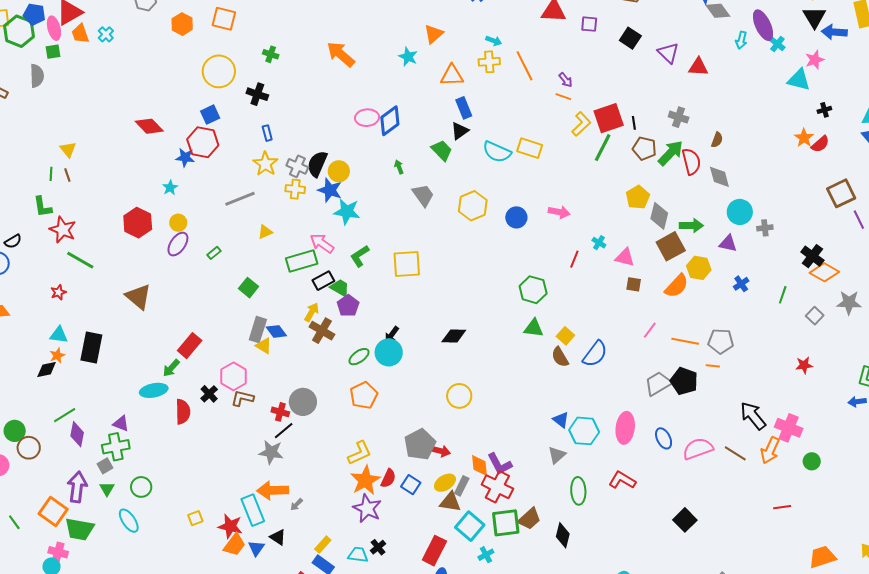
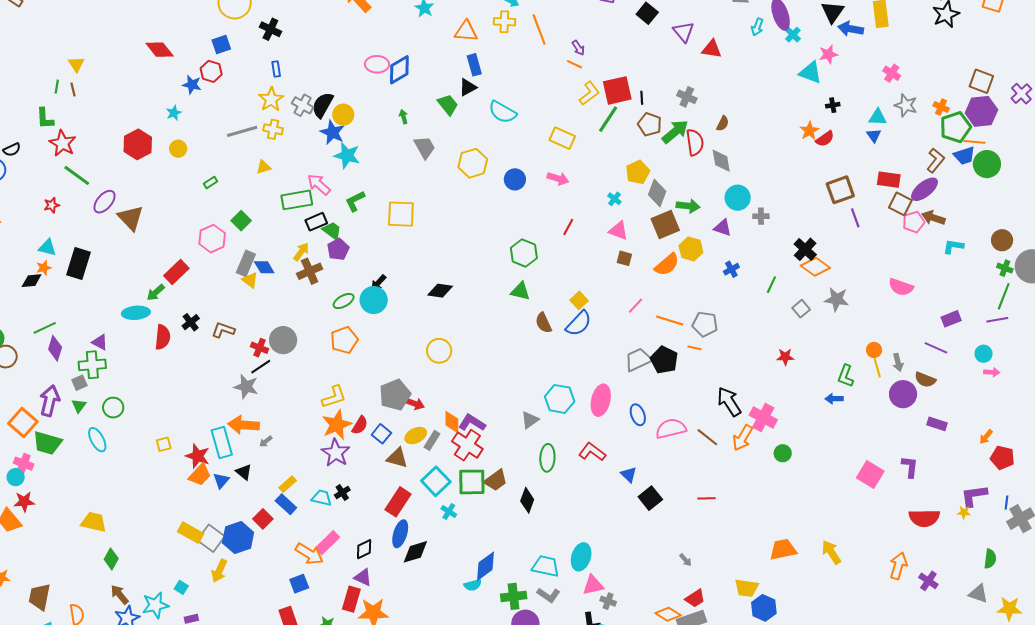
red hexagon: (203, 142) -> (211, 71), size x0.7
yellow rectangle: (530, 148) -> (562, 138), moved
yellow cross: (295, 189) -> (273, 129), moved
cyan cross: (599, 243) -> (614, 199), moved
purple ellipse: (178, 244) -> (104, 202), moved
brown cross: (322, 331) -> (310, 271), turned 30
yellow square: (565, 336) -> (579, 300), moved
pink hexagon: (234, 376) -> (212, 239), moved
blue triangle: (561, 420) -> (629, 474), moved
purple L-shape: (500, 464) -> (472, 423), turned 144
brown triangle: (450, 502) -> (397, 458), moved
red line: (782, 507) -> (706, 498), moved
cyan cross: (486, 555) -> (449, 512), turned -35

